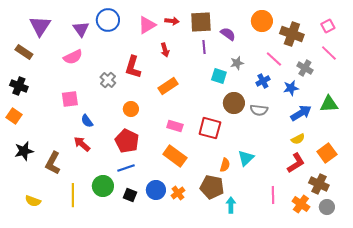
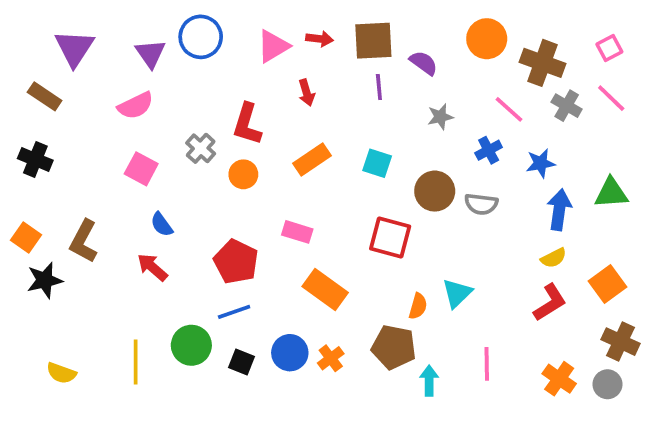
gray cross: (305, 68) -> (567, 106), moved
cyan square: (219, 76) -> (377, 163), moved
pink square: (70, 99) -> (141, 169), moved, turned 36
orange circle: (131, 109) -> (243, 174), moved
blue arrow: (301, 113) -> (559, 210), turned -50
orange square: (14, 116) -> (26, 238), moved
pink rectangle: (175, 126) -> (297, 232), moved
brown L-shape: (53, 163) -> (84, 241), moved
brown cross: (319, 184) -> (620, 342), moved
pink line: (273, 195) -> (487, 364), moved

